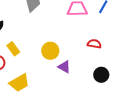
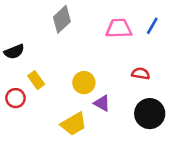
black circle: (101, 75) -> (150, 114), size x1.5
yellow trapezoid: (19, 83) -> (74, 124), moved

